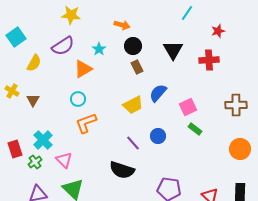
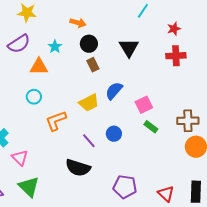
red cross: (209, 60) -> (176, 56), moved
orange triangle: (83, 69) -> (39, 67), turned 30
brown cross: (236, 105) -> (188, 121), moved
orange L-shape: (86, 123) -> (56, 121), moved

